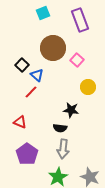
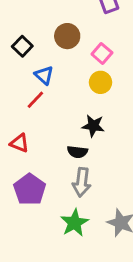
brown circle: (53, 48) -> (67, 36), size x0.7
black square: (22, 65) -> (22, 46), moved
yellow circle: (88, 87) -> (101, 82), moved

